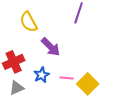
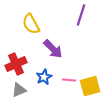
yellow square: (88, 84) -> (90, 86), turned 30

